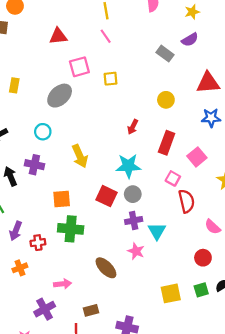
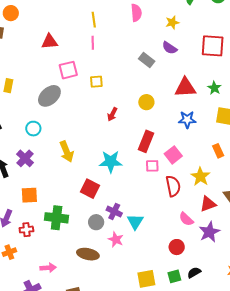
pink line: (106, 36) -> (93, 43), turned 32
purple semicircle: (190, 40) -> (170, 48), turned 63
red arrow: (133, 127) -> (112, 114), moved
purple cross: (34, 165) -> (25, 158), turned 30
pink square: (173, 178) -> (152, 166), moved, turned -32
gray circle: (133, 194) -> (96, 222), moved
orange square: (62, 199) -> (29, 195), moved
red semicircle: (187, 201) -> (173, 186), moved
purple cross: (134, 221) -> (114, 212), turned 35
brown ellipse: (106, 268) -> (88, 254), turned -35

